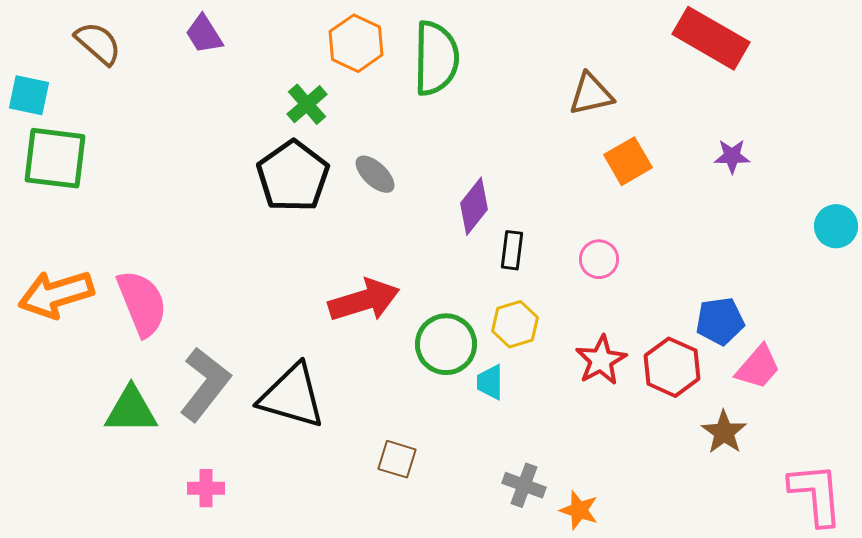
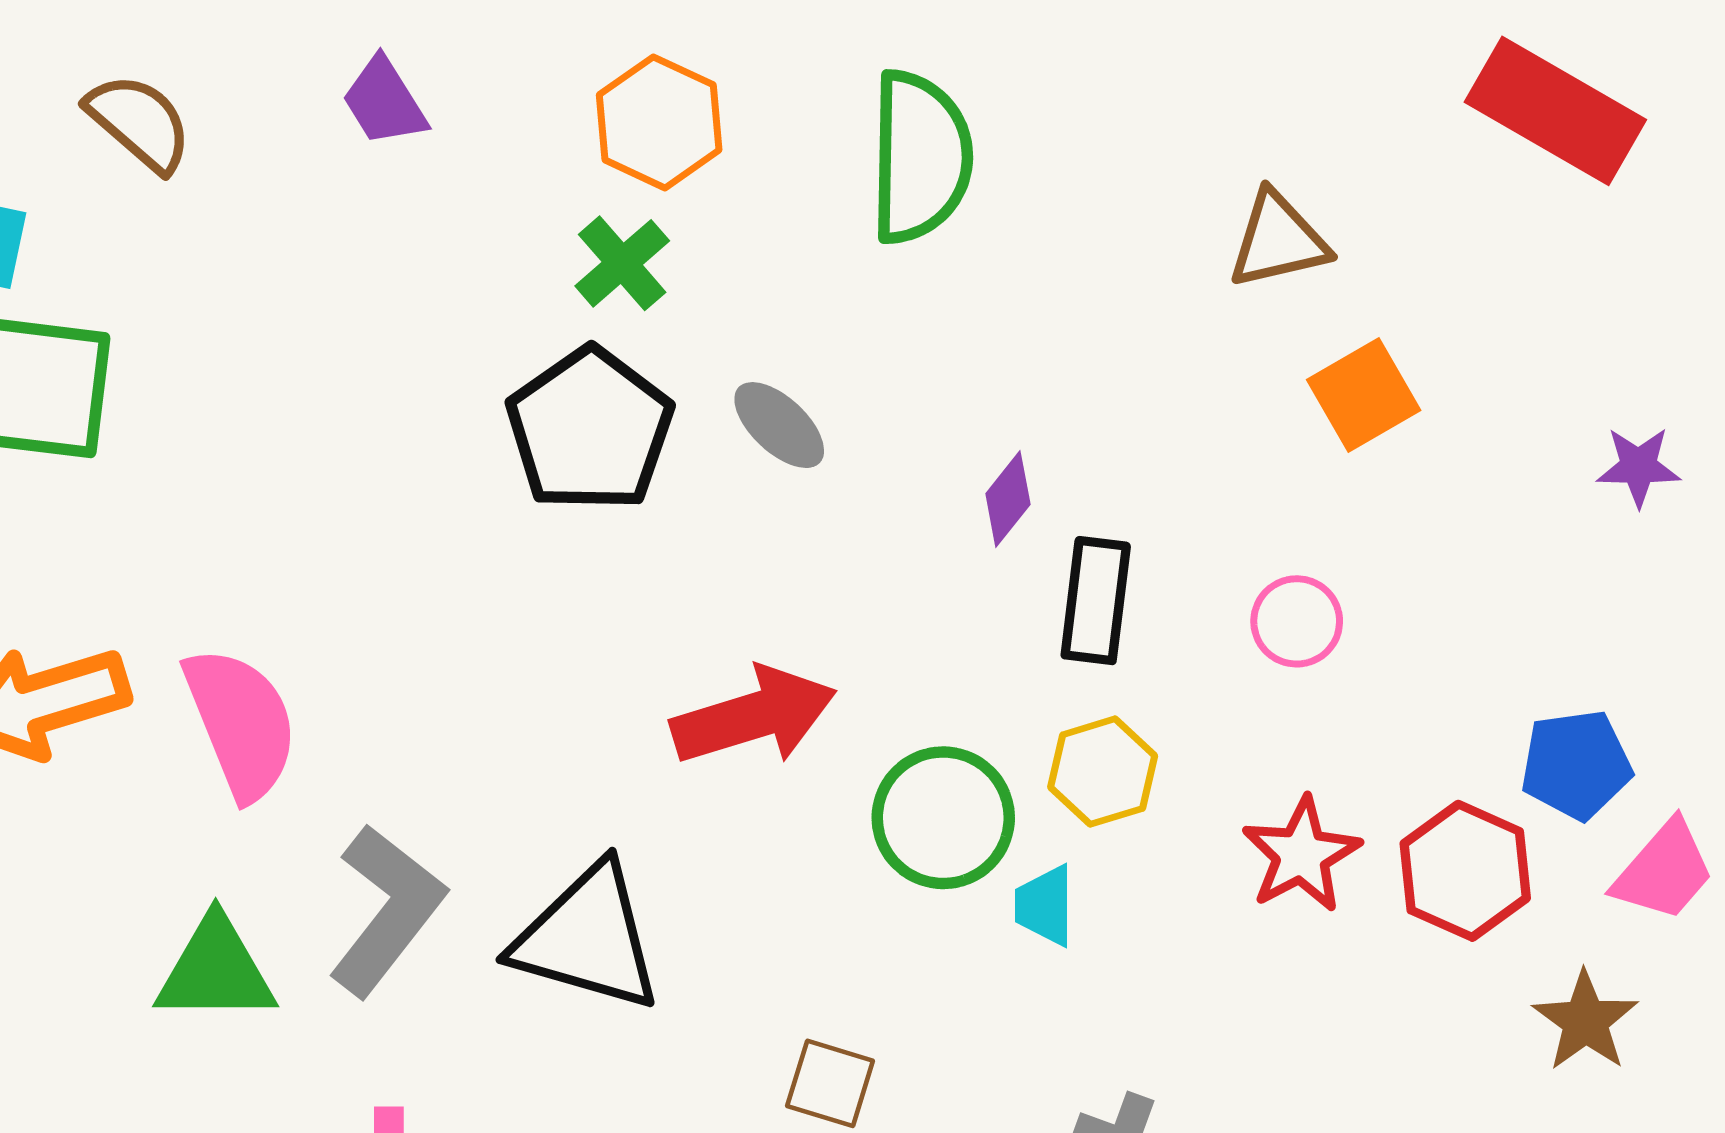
orange hexagon: (356, 43) -> (659, 122), moved
purple star: (732, 156) -> (1639, 467), moved
purple diamond: (474, 206) -> (1008, 499), size x0.7
black rectangle: (512, 250) -> (1096, 601), size x1.4

